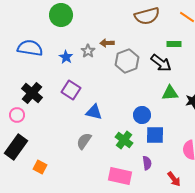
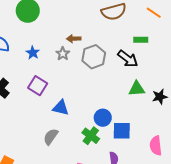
gray star: (88, 51) -> (63, 54), moved
blue circle: (142, 115) -> (103, 118), moved

